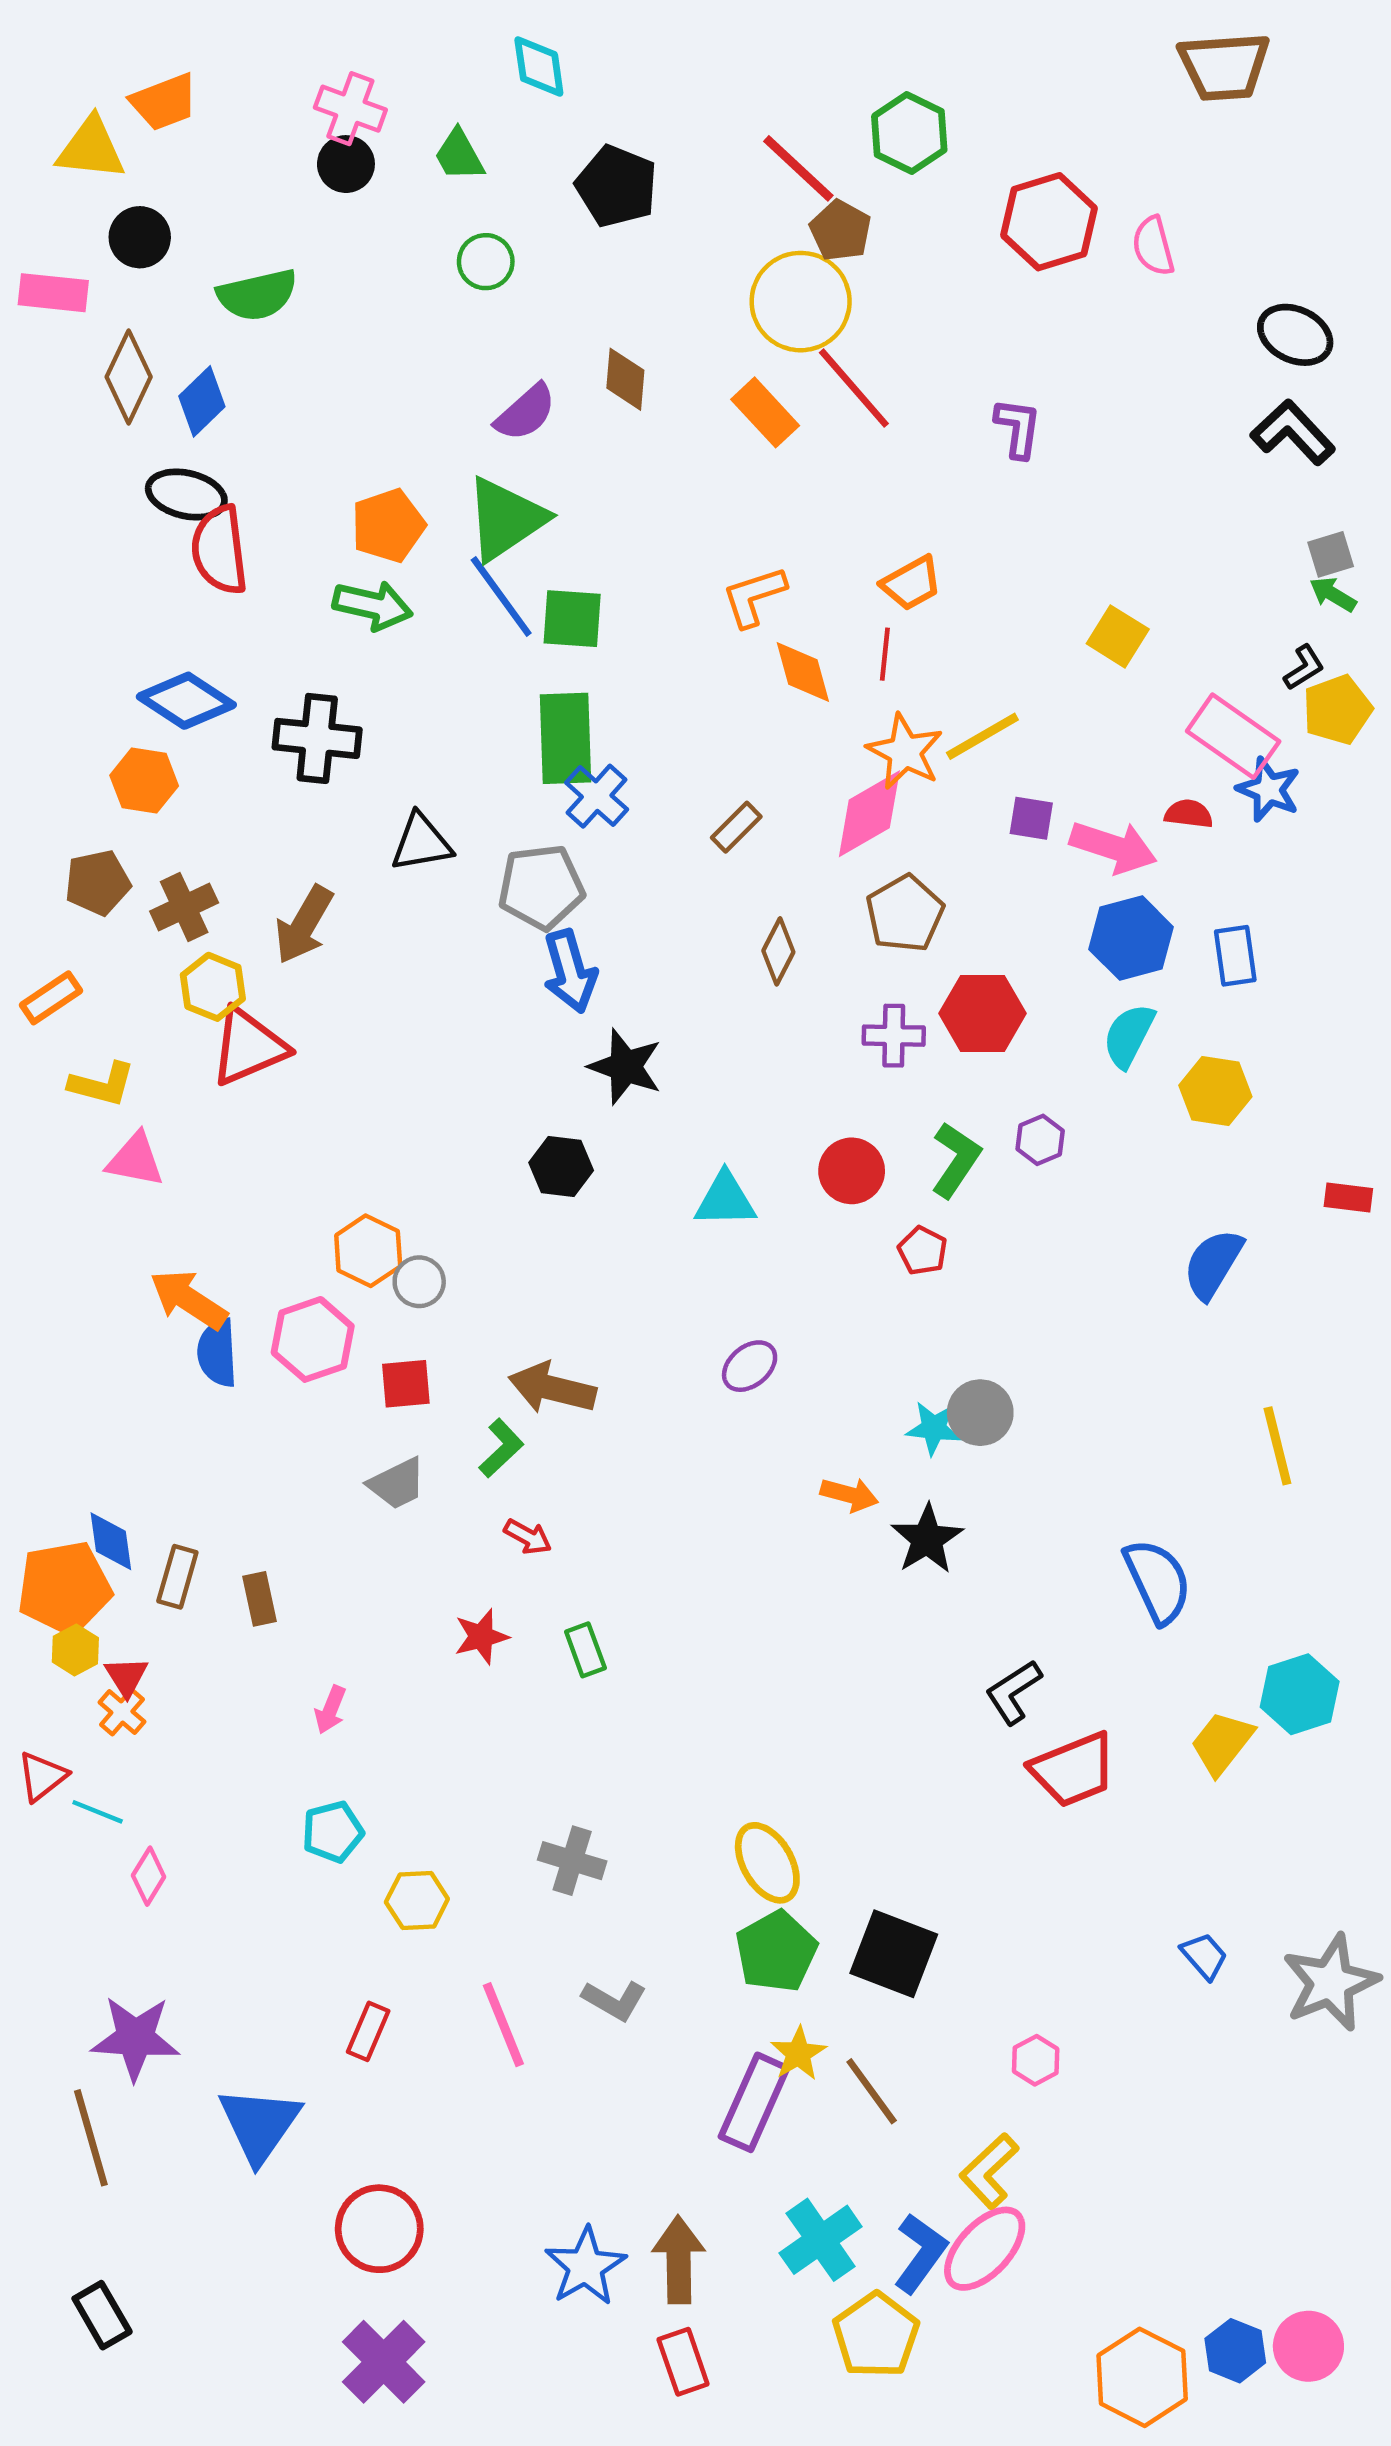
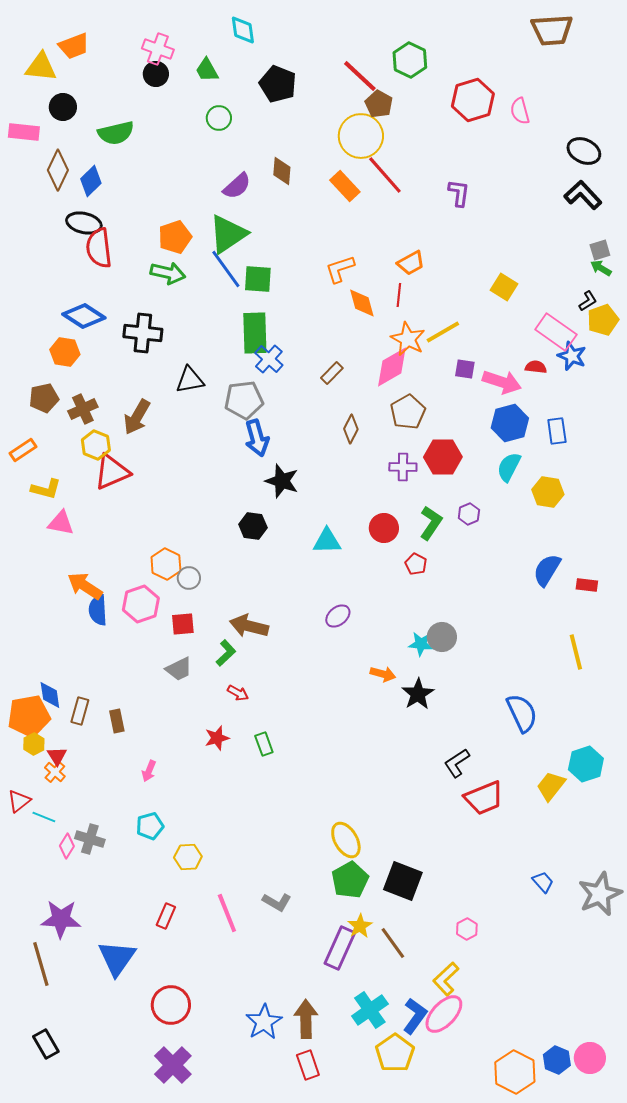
red rectangle: (1348, 1197) -> (587, 585), moved
gray cross: (572, 1861) -> (90, 839), moved

